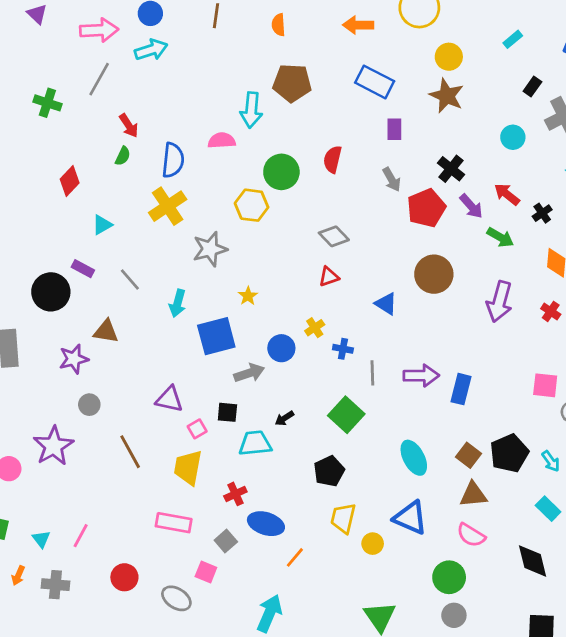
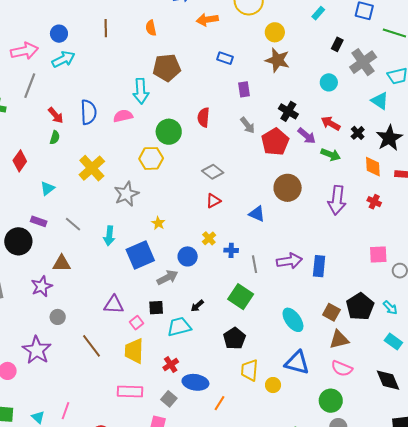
blue rectangle: (375, 82) -> (225, 58), size x0.6
blue semicircle: (173, 160) -> (89, 112), moved

